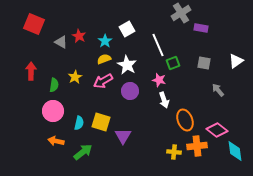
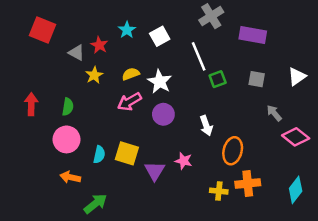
gray cross: (181, 13) -> (211, 16), moved
purple rectangle: (201, 28) -> (253, 35), size x1.5
cyan star: (105, 41) -> (127, 30), moved
red arrow: (31, 71) -> (31, 104), moved
yellow star: (75, 77) -> (94, 75), moved
pink star: (159, 80) -> (184, 161), moved
orange ellipse: (185, 120) -> (233, 151), turned 35
pink diamond: (217, 130) -> (296, 137), moved
cyan diamond: (235, 151) -> (296, 190), turned 45
green arrow: (83, 152) -> (95, 204), moved

